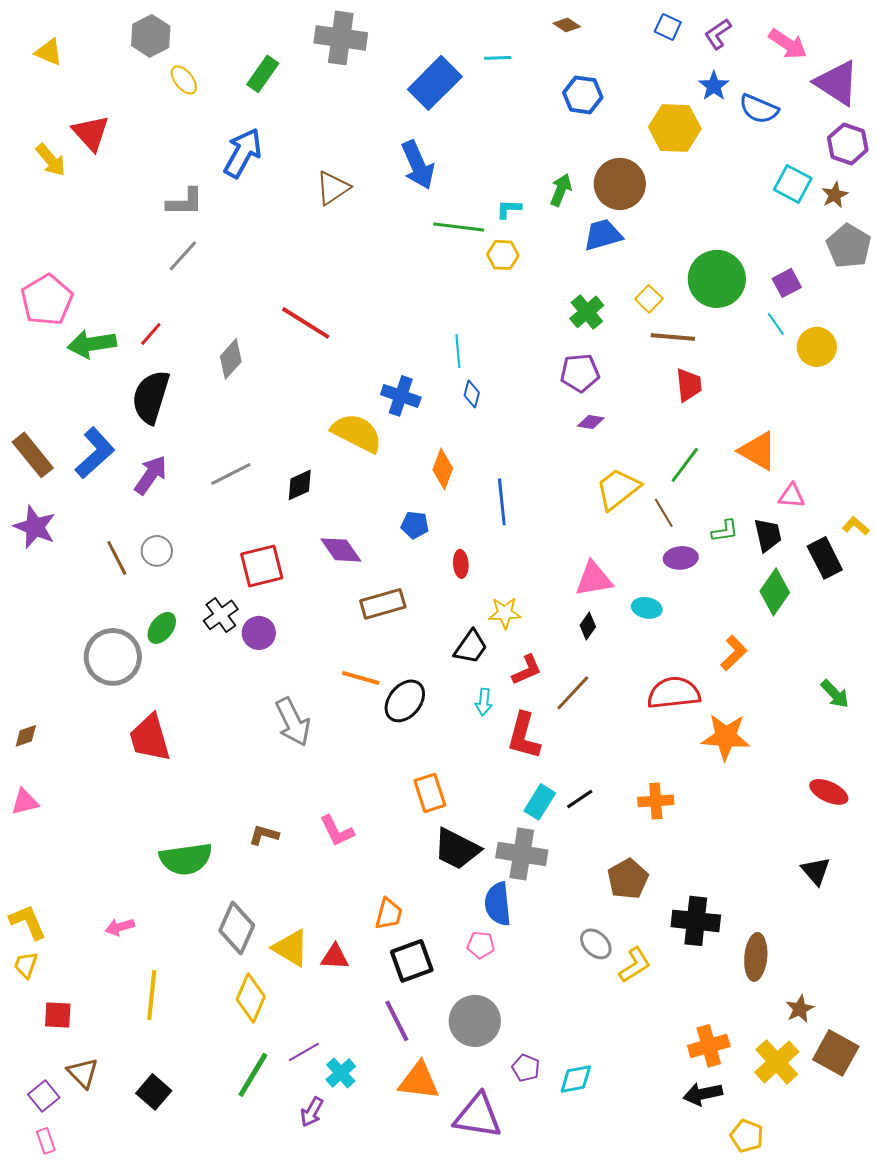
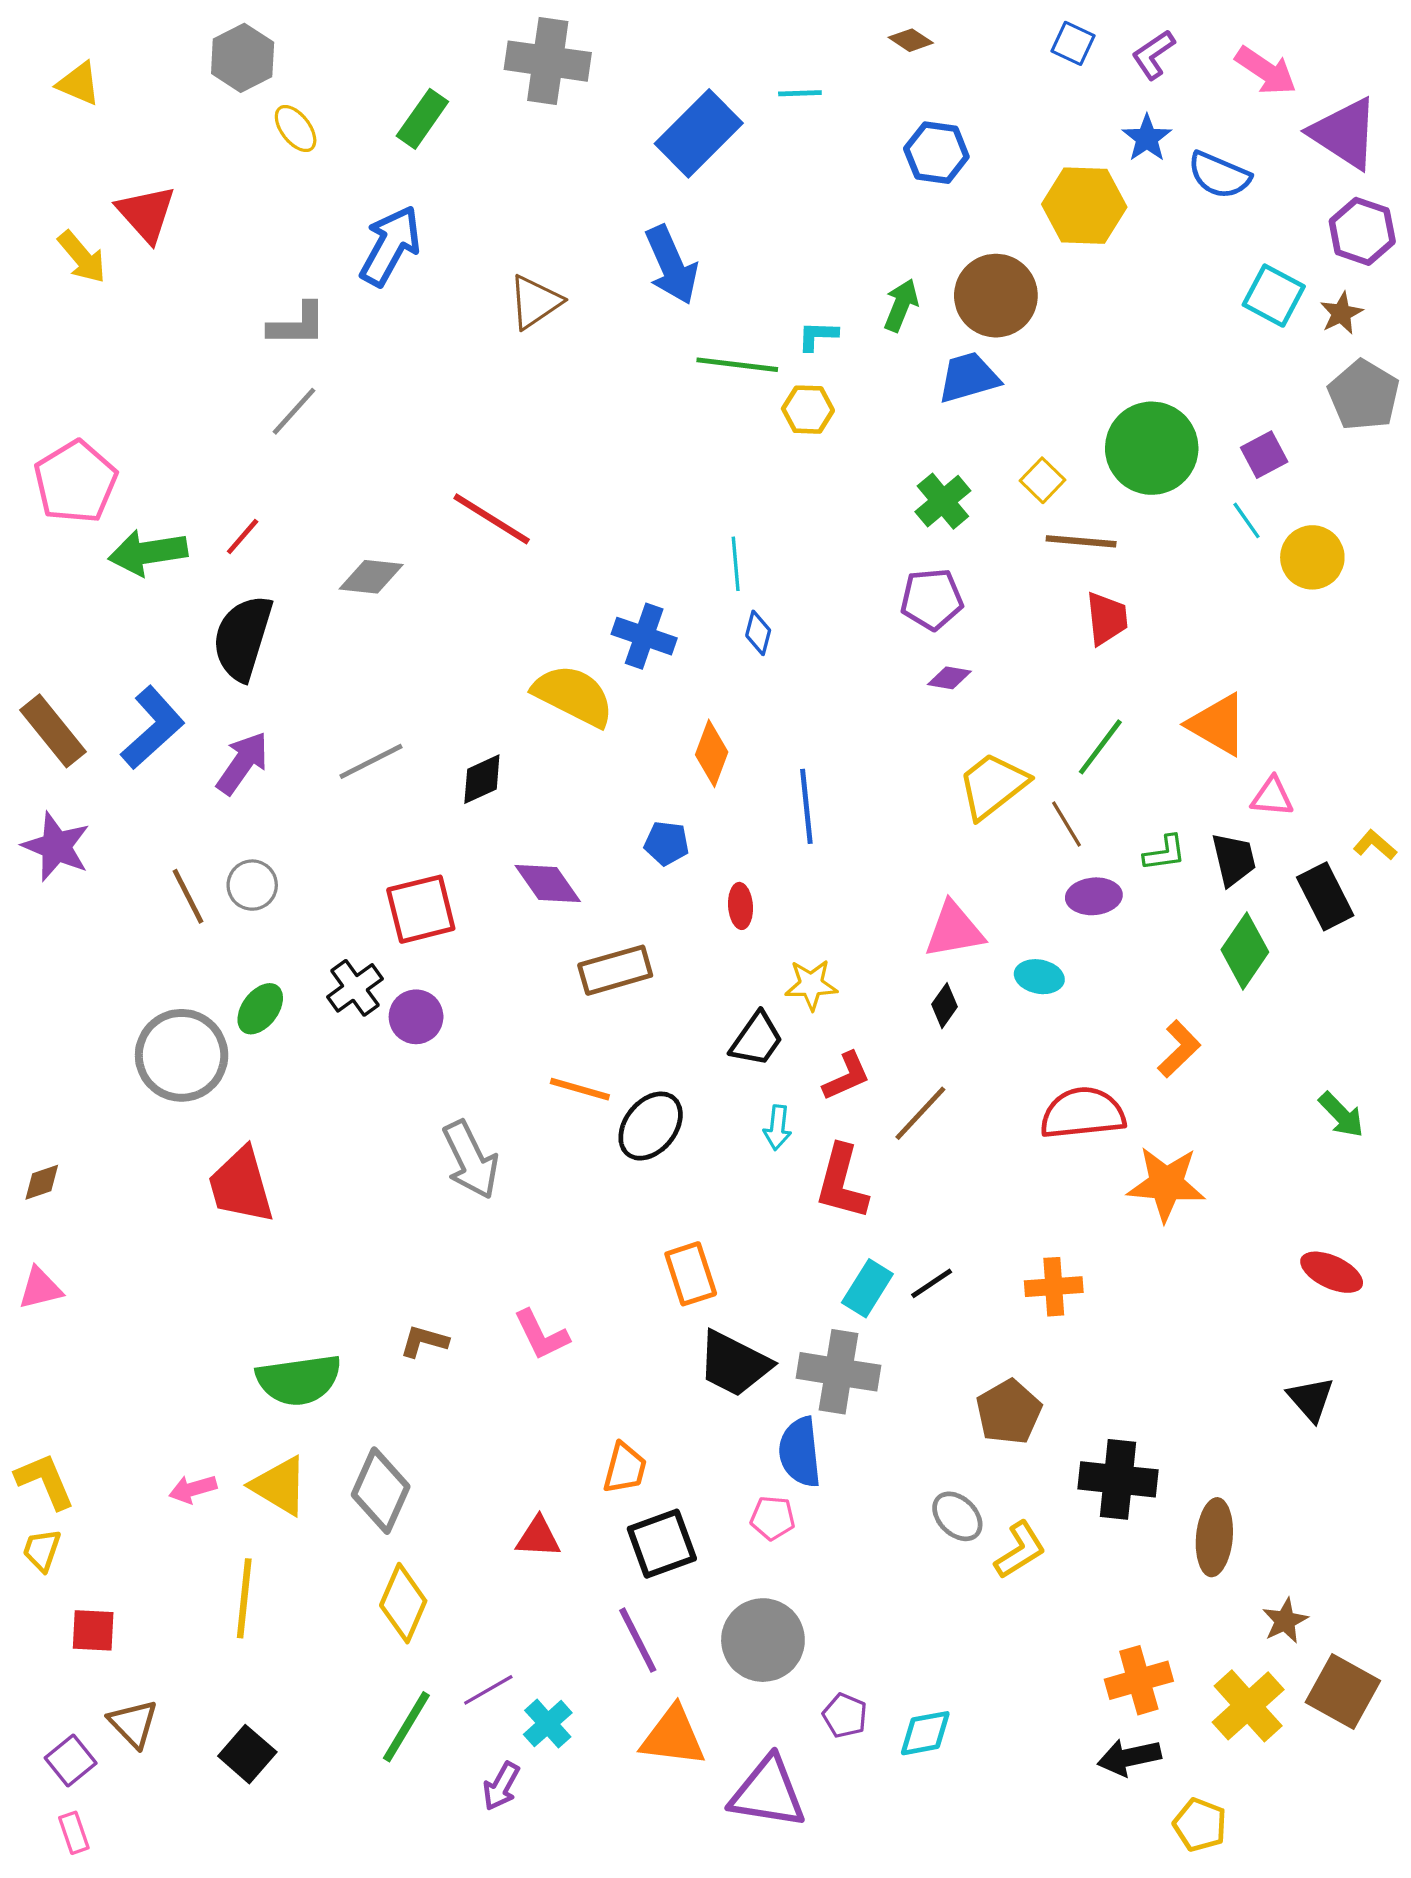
gray diamond: (231, 359) -> (371, 577), turned 54
yellow triangle: (291, 948) -> (279, 1486), moved

